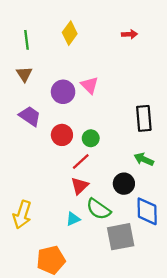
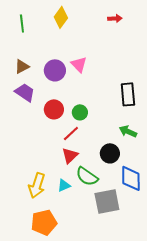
brown triangle: (24, 74) -> (22, 66), moved, turned 35
yellow arrow: (22, 215) -> (37, 185), moved

